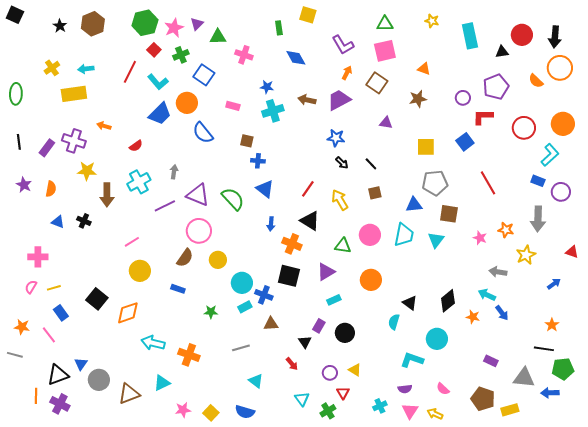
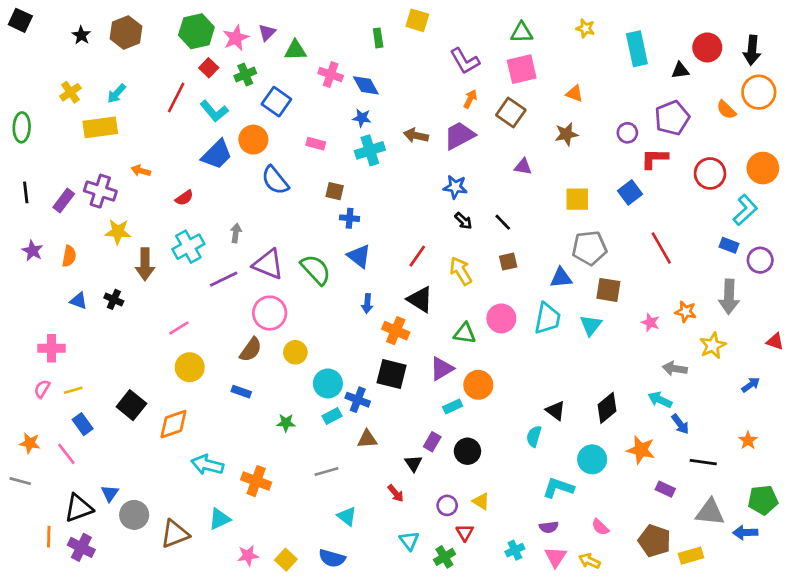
blue diamond: (296, 58) -> (366, 85), moved
cyan arrow: (86, 69) -> (117, 93), turned -42
orange circle: (371, 280) -> (478, 385), moved
orange star: (473, 317) -> (641, 450), moved, size x1.5
black line: (544, 349) -> (703, 462), moved

